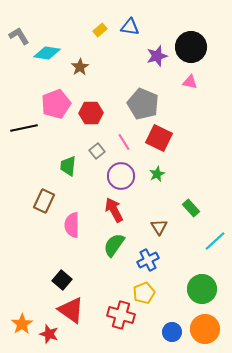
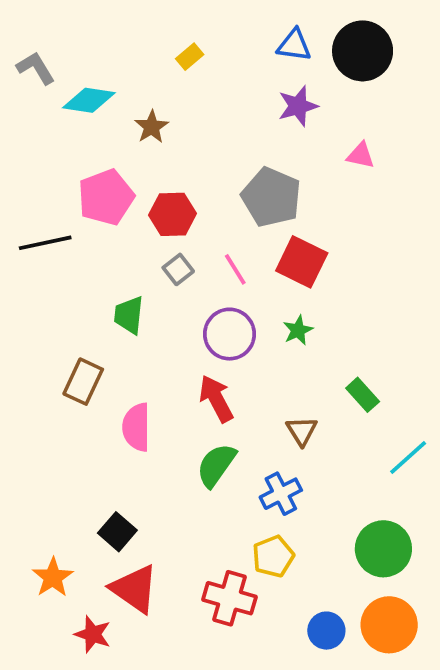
blue triangle: (130, 27) -> (294, 45), moved
black circle: (191, 47) -> (363, 51), moved
gray square: (97, 151) -> (178, 269), moved
orange star: (22, 324) -> (53, 577), moved

